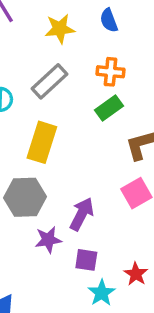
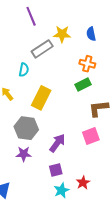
gray rectangle: (50, 81) -> (42, 49), moved
purple star: (48, 240) -> (24, 154), moved
purple square: (86, 260) -> (56, 170), turned -32

